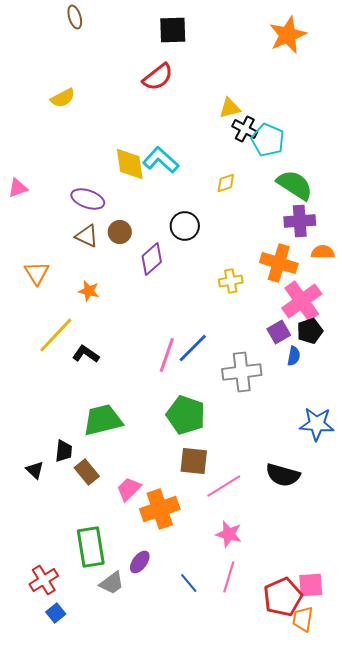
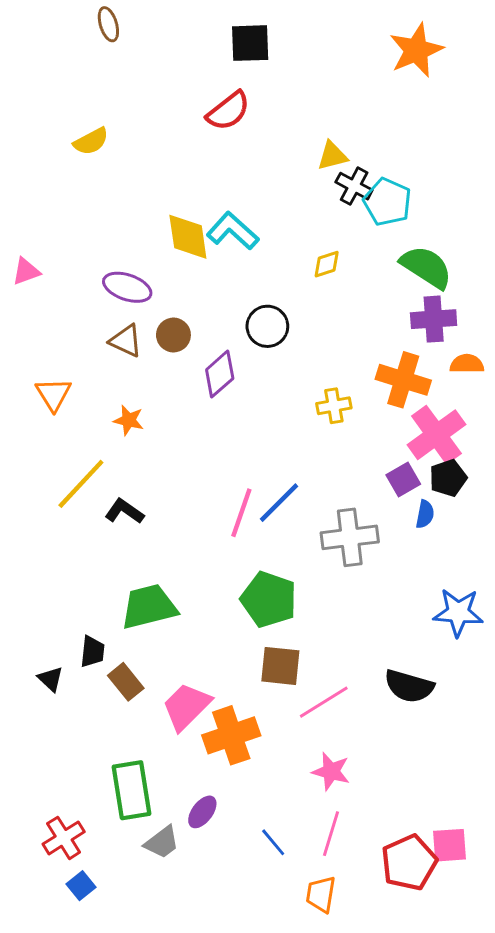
pink trapezoid: (129, 489) -> (186, 706), size x1.4
orange trapezoid: (303, 619) -> (321, 894), moved

